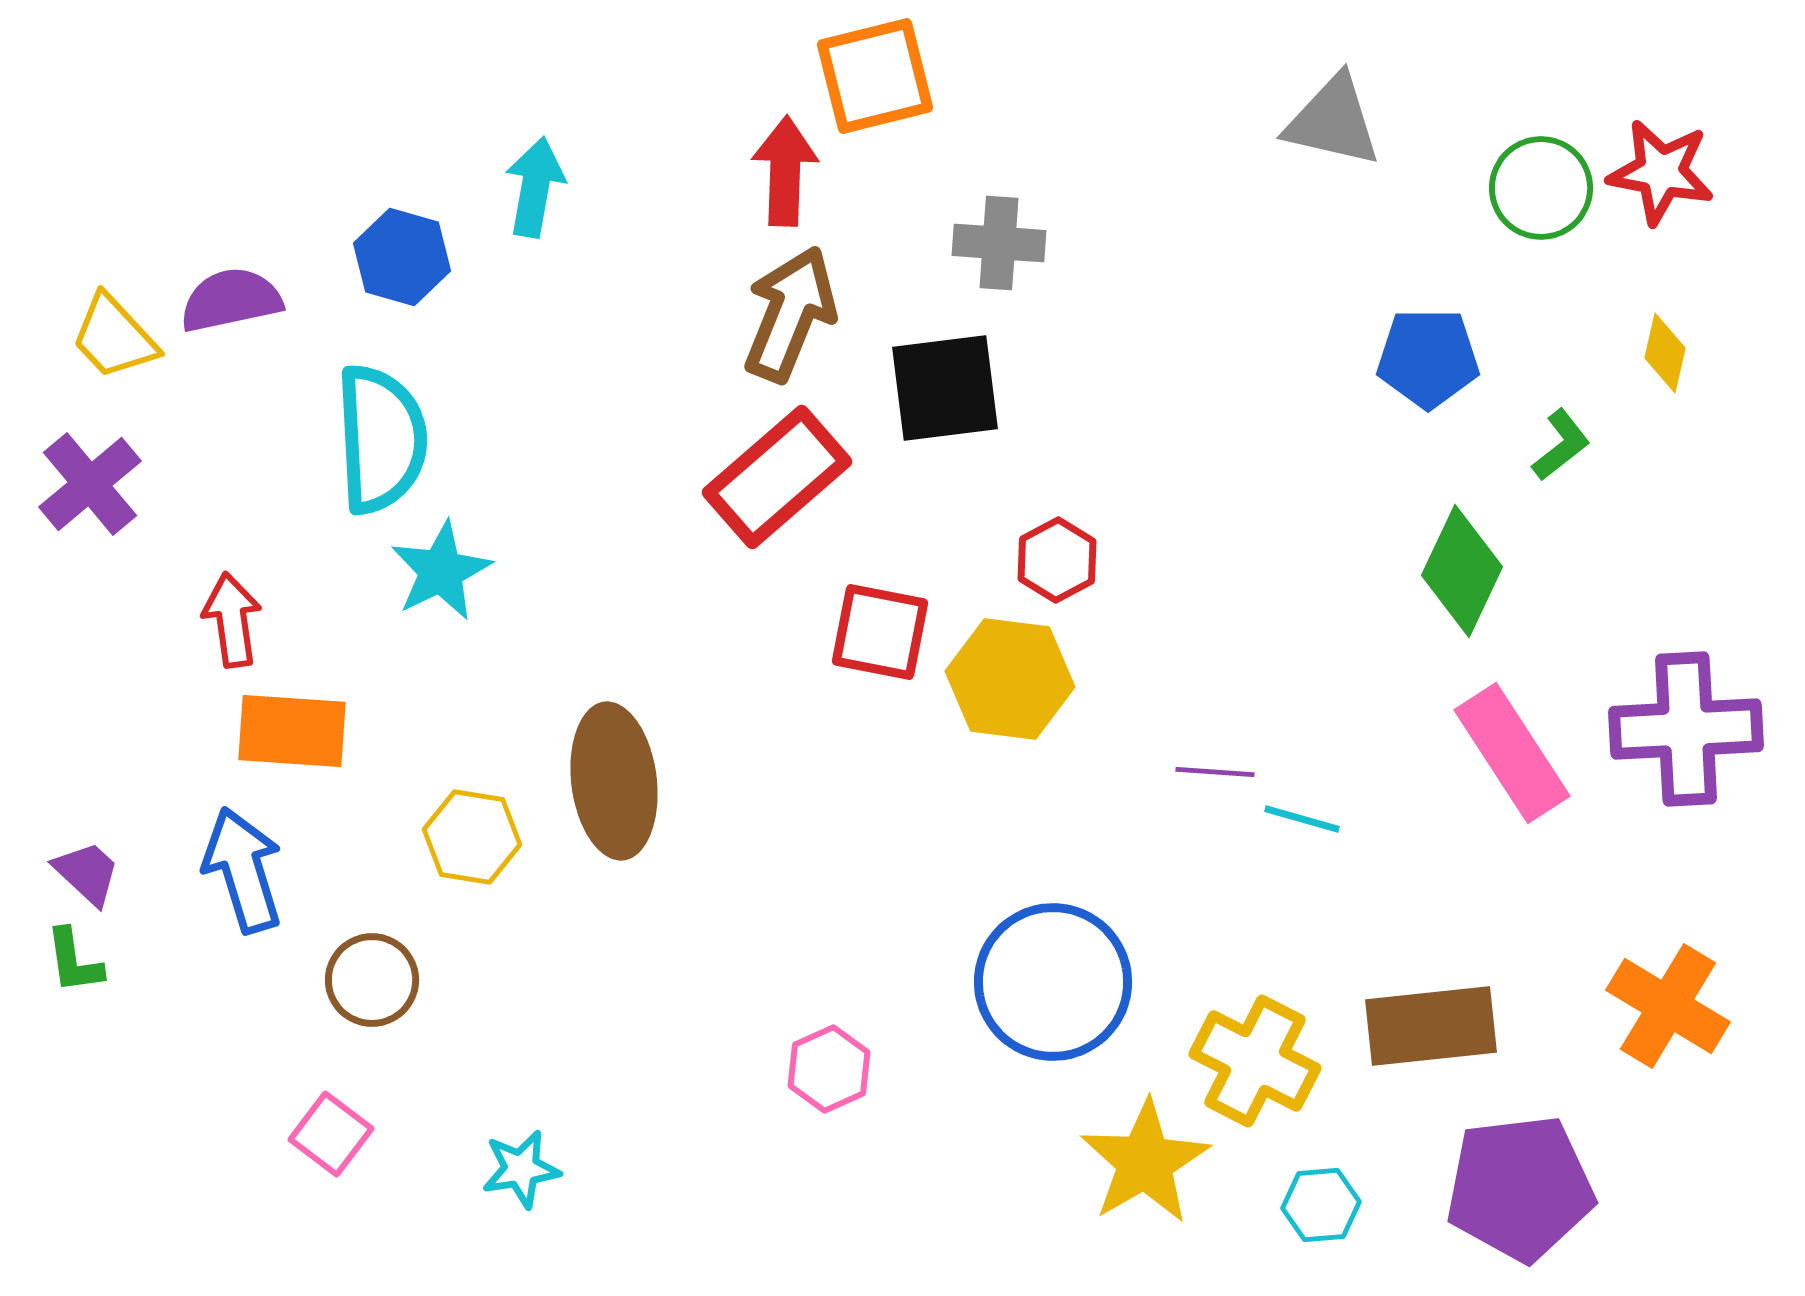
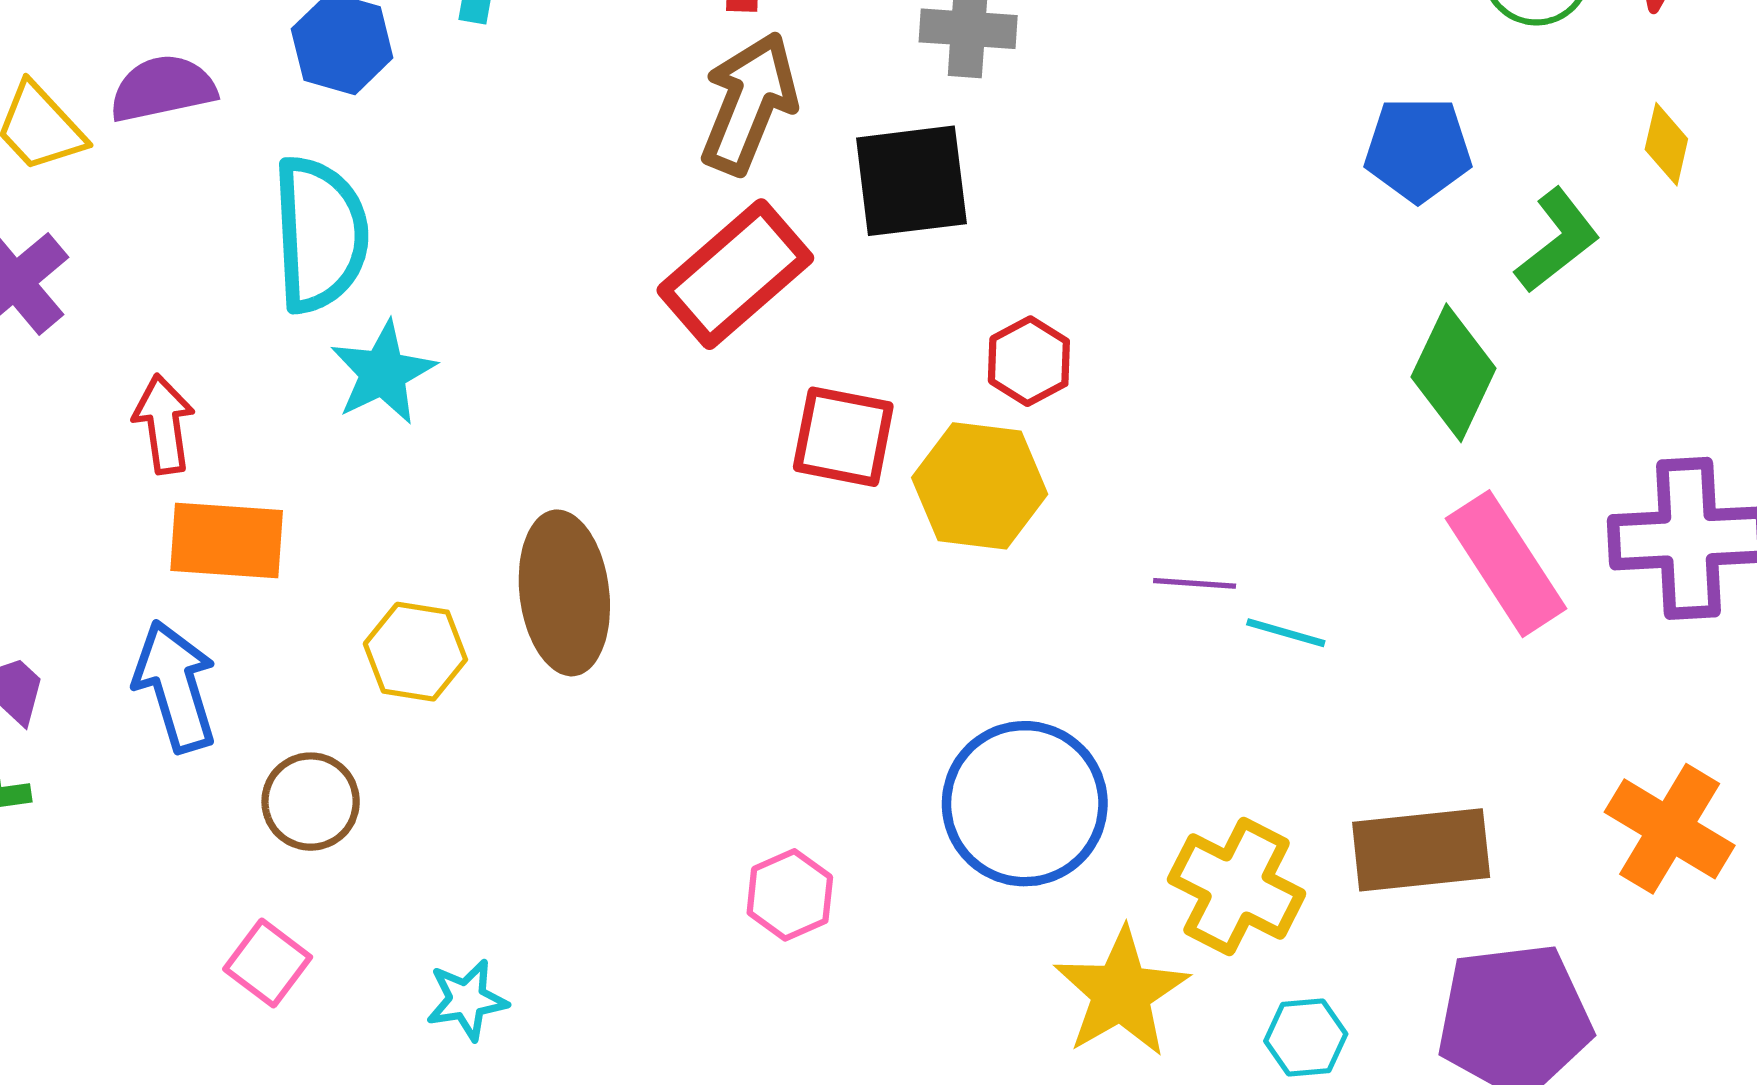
green L-shape: (1561, 445) -> (1557, 241), size x1.4

